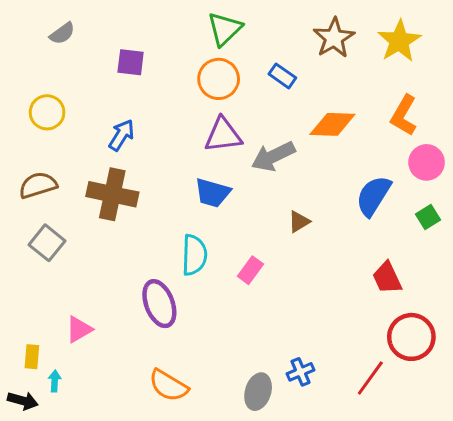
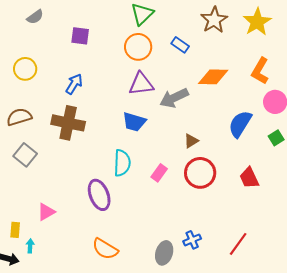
red circle: (411, 337) -> (200, 173), moved

